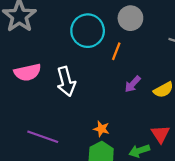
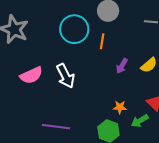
orange star: (101, 129) -> (120, 107), moved

